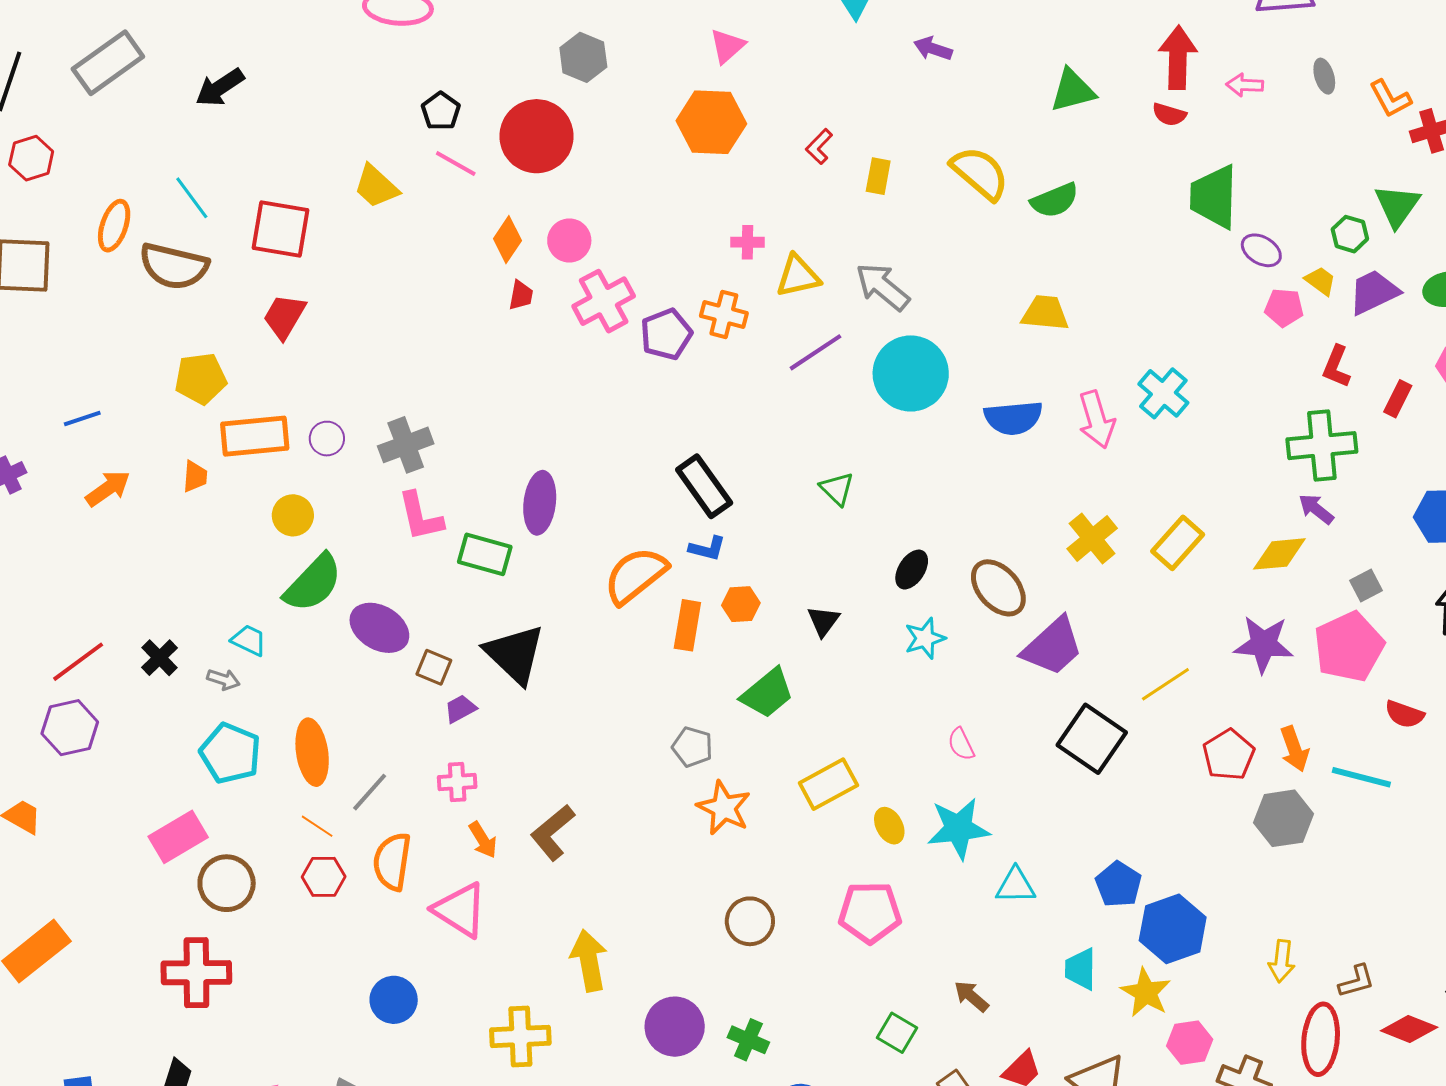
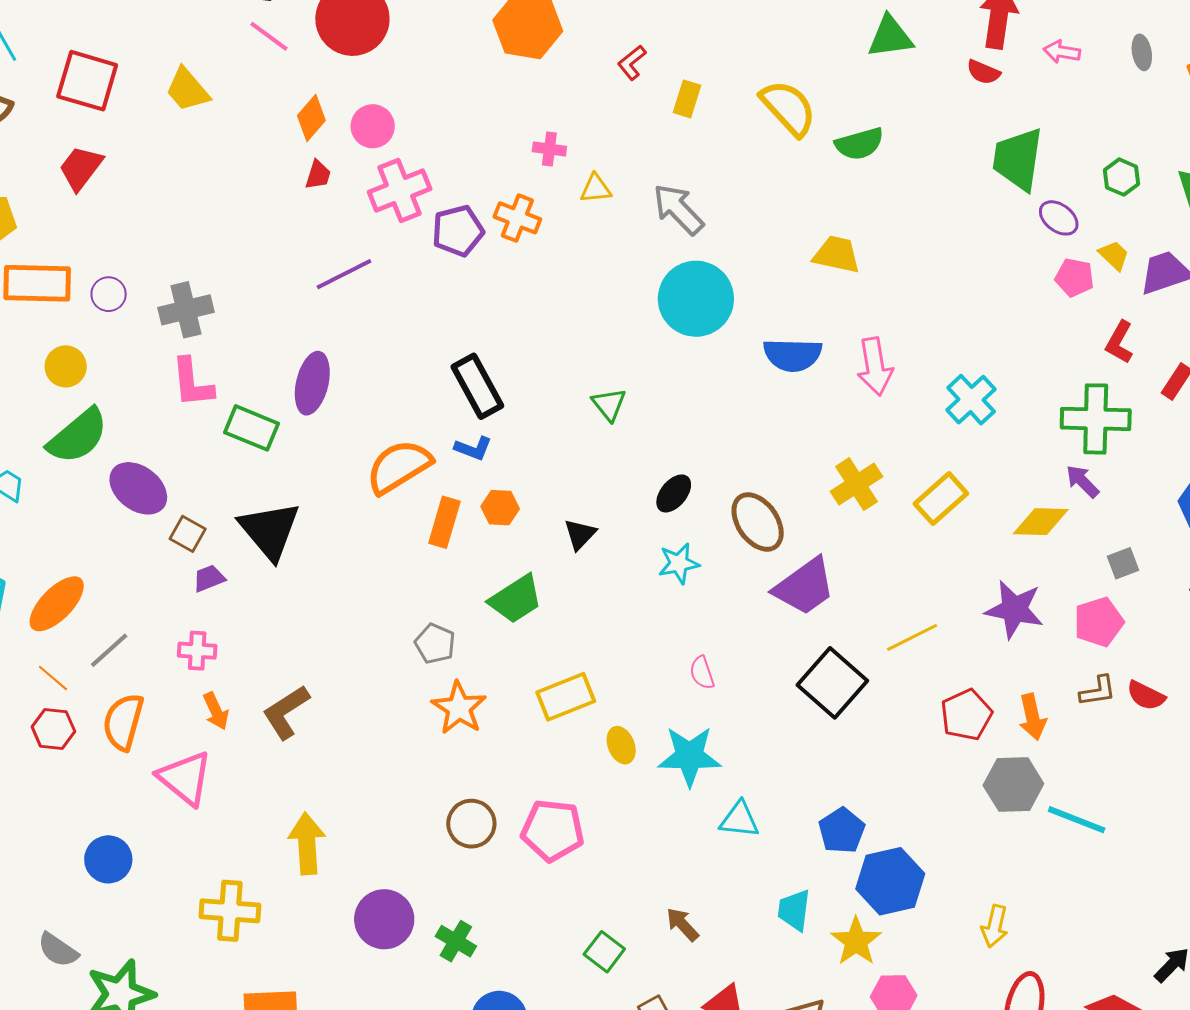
yellow trapezoid: (376, 186) -> (188, 90), moved
green hexagon: (1350, 234) -> (1122, 177), moved
yellow triangle: (798, 276) -> (596, 189), size x0.7
purple line: (816, 352) -> (344, 274), moved
cyan cross: (1163, 393) -> (971, 400), moved
pink pentagon: (1349, 647) -> (1099, 622), size x0.7
orange ellipse: (312, 752) -> (57, 604), turned 46
cyan line: (1361, 777) -> (1077, 820), moved
pink pentagon: (870, 912) -> (553, 830), moved
brown L-shape: (1356, 981) -> (1098, 691), moved

